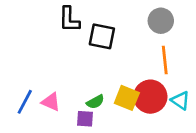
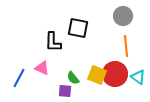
black L-shape: (69, 19) -> (53, 42), moved
pink triangle: (51, 102) -> (42, 68), moved
green semicircle: (95, 102) -> (73, 78), turned 80

